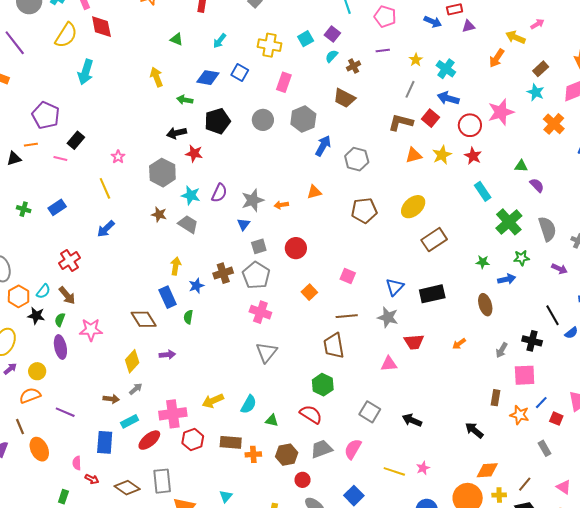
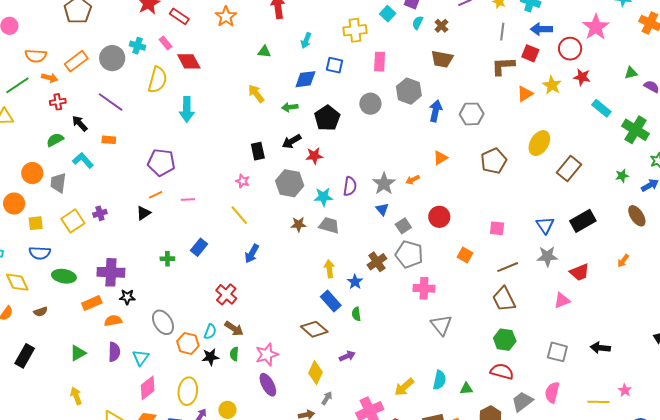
black rectangle: (76, 140) -> (258, 151), moved, turned -36
purple ellipse: (60, 347) -> (268, 385), moved

